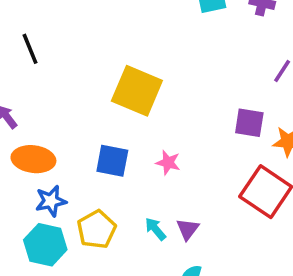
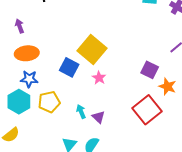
yellow square: (137, 91) -> (92, 49), moved
orange ellipse: (33, 159) -> (27, 53), turned -30
purple triangle: (188, 229) -> (98, 117), turned -40

